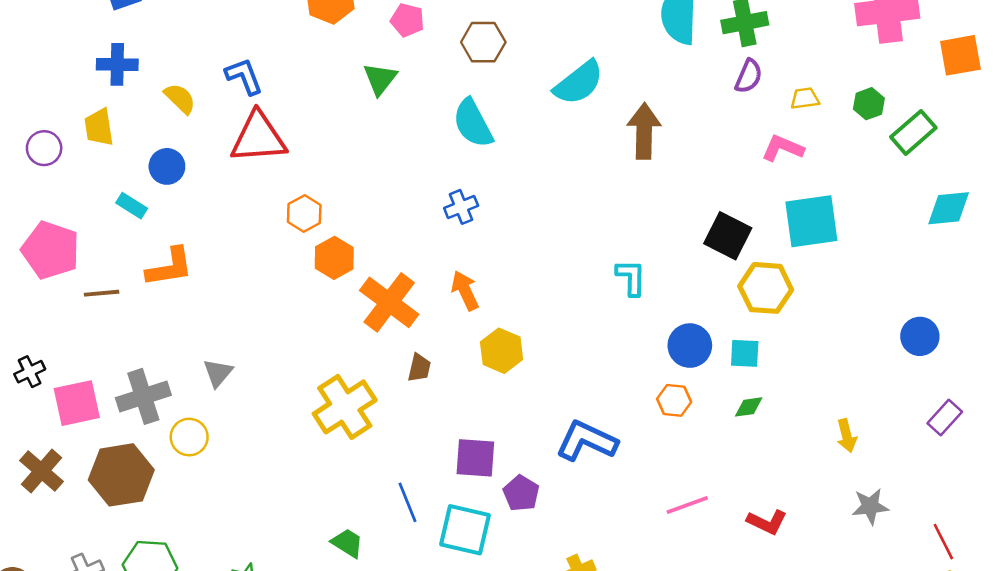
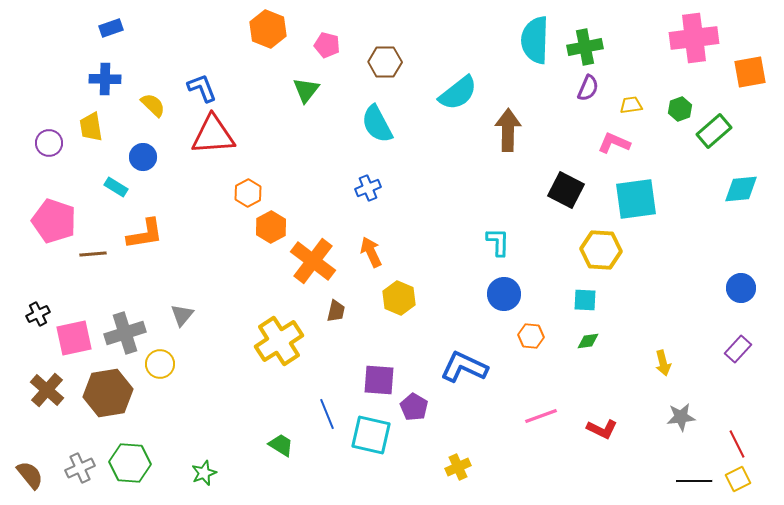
black square: (728, 236) -> (566, 190), moved
blue circle: (920, 336) -> (741, 288), moved
blue circle: (690, 346) -> (504, 294), moved

